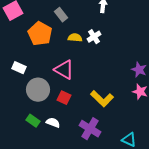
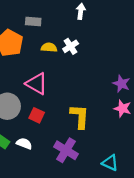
gray rectangle: (61, 15) -> (33, 21), turned -48
yellow L-shape: (102, 99) -> (80, 116), turned -130

